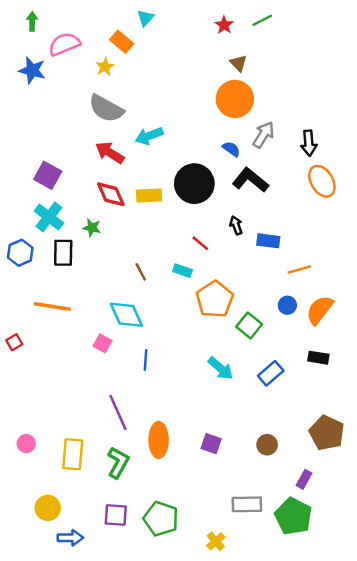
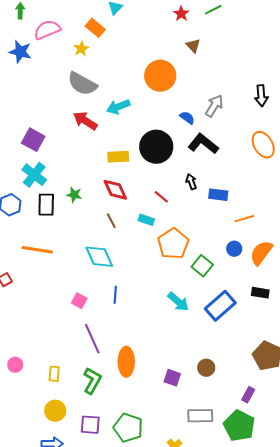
orange circle: (235, 99) -> (160, 76), moved
black arrow: (309, 143) -> (261, 96), moved
red diamond: (111, 194) -> (115, 190), moved
green star: (92, 228) -> (74, 195), moved
pink square: (103, 343) -> (79, 301), moved
blue rectangle: (271, 373) -> (220, 306), size x1.4
purple square: (211, 444) -> (172, 378), moved
brown circle: (267, 445) -> (206, 368), moved
yellow rectangle: (73, 454) -> (54, 374), size x0.6
yellow circle: (48, 508) -> (55, 411), moved

